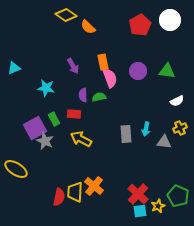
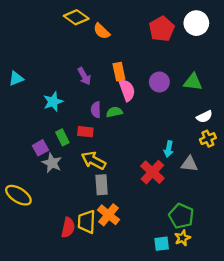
cyan star: (46, 88) -> (53, 102), turned -30
purple square: (35, 128) -> (40, 148), size x0.6
yellow cross: (180, 128) -> (208, 139), moved
gray rectangle: (126, 134) -> (102, 185), moved
red cross: (138, 194) -> (152, 172), moved
green pentagon: (178, 196) -> (181, 216), moved

